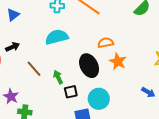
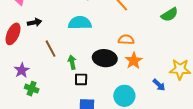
black ellipse: (89, 66) -> (105, 58), turned -70
blue arrow: (148, 92) -> (159, 85), moved
cyan circle: (99, 99) -> (124, 96), moved

